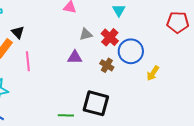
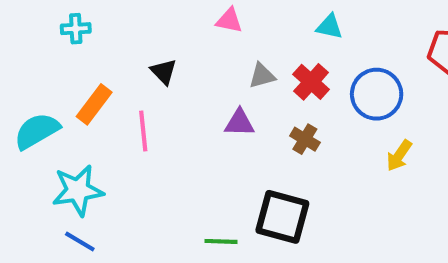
cyan triangle: (119, 10) -> (329, 27), turned -48
black triangle: (18, 32) -> (164, 72), moved
blue circle: (131, 51) -> (377, 94), moved

